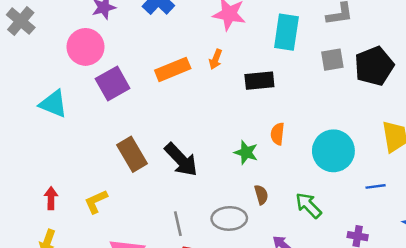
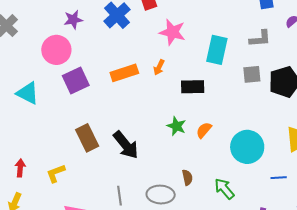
orange semicircle: (278, 134) -> (204, 130), turned 30
green star: (246, 152) -> (176, 126), moved

